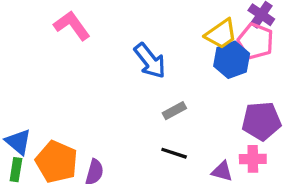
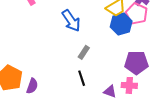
gray rectangle: (174, 111) -> (84, 52), turned -32
black line: (174, 153) -> (82, 78), turned 49

